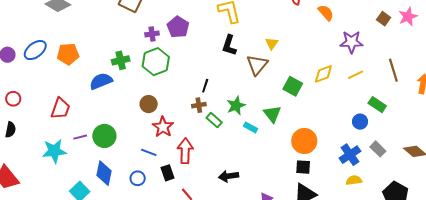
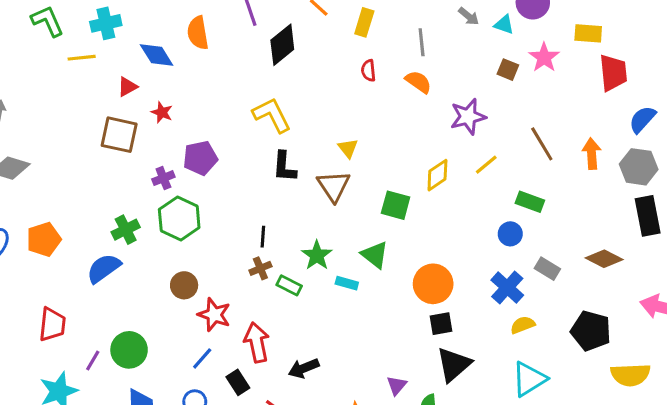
purple pentagon: (178, 27) -> (200, 158), turned -30
purple line: (80, 137) -> (93, 360), turned -32
blue line: (149, 152) -> (202, 358), turned -56
black arrow: (228, 176) -> (304, 368), moved

